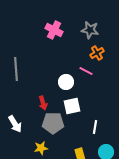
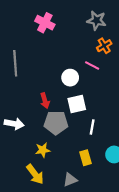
pink cross: (54, 30) -> (45, 23), moved
white arrow: (15, 124) -> (14, 124), turned -48
white line: (95, 127) -> (92, 127), moved

